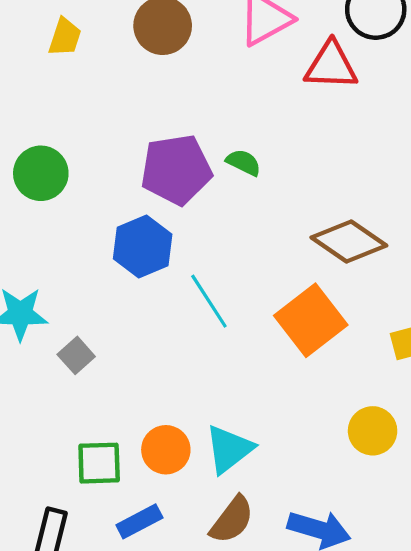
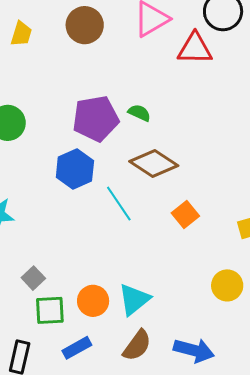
brown diamond: (349, 242) -> (154, 164), moved
orange square: (311, 320) -> (185, 215), size x0.6
gray square: (76, 355) -> (33, 278), moved

